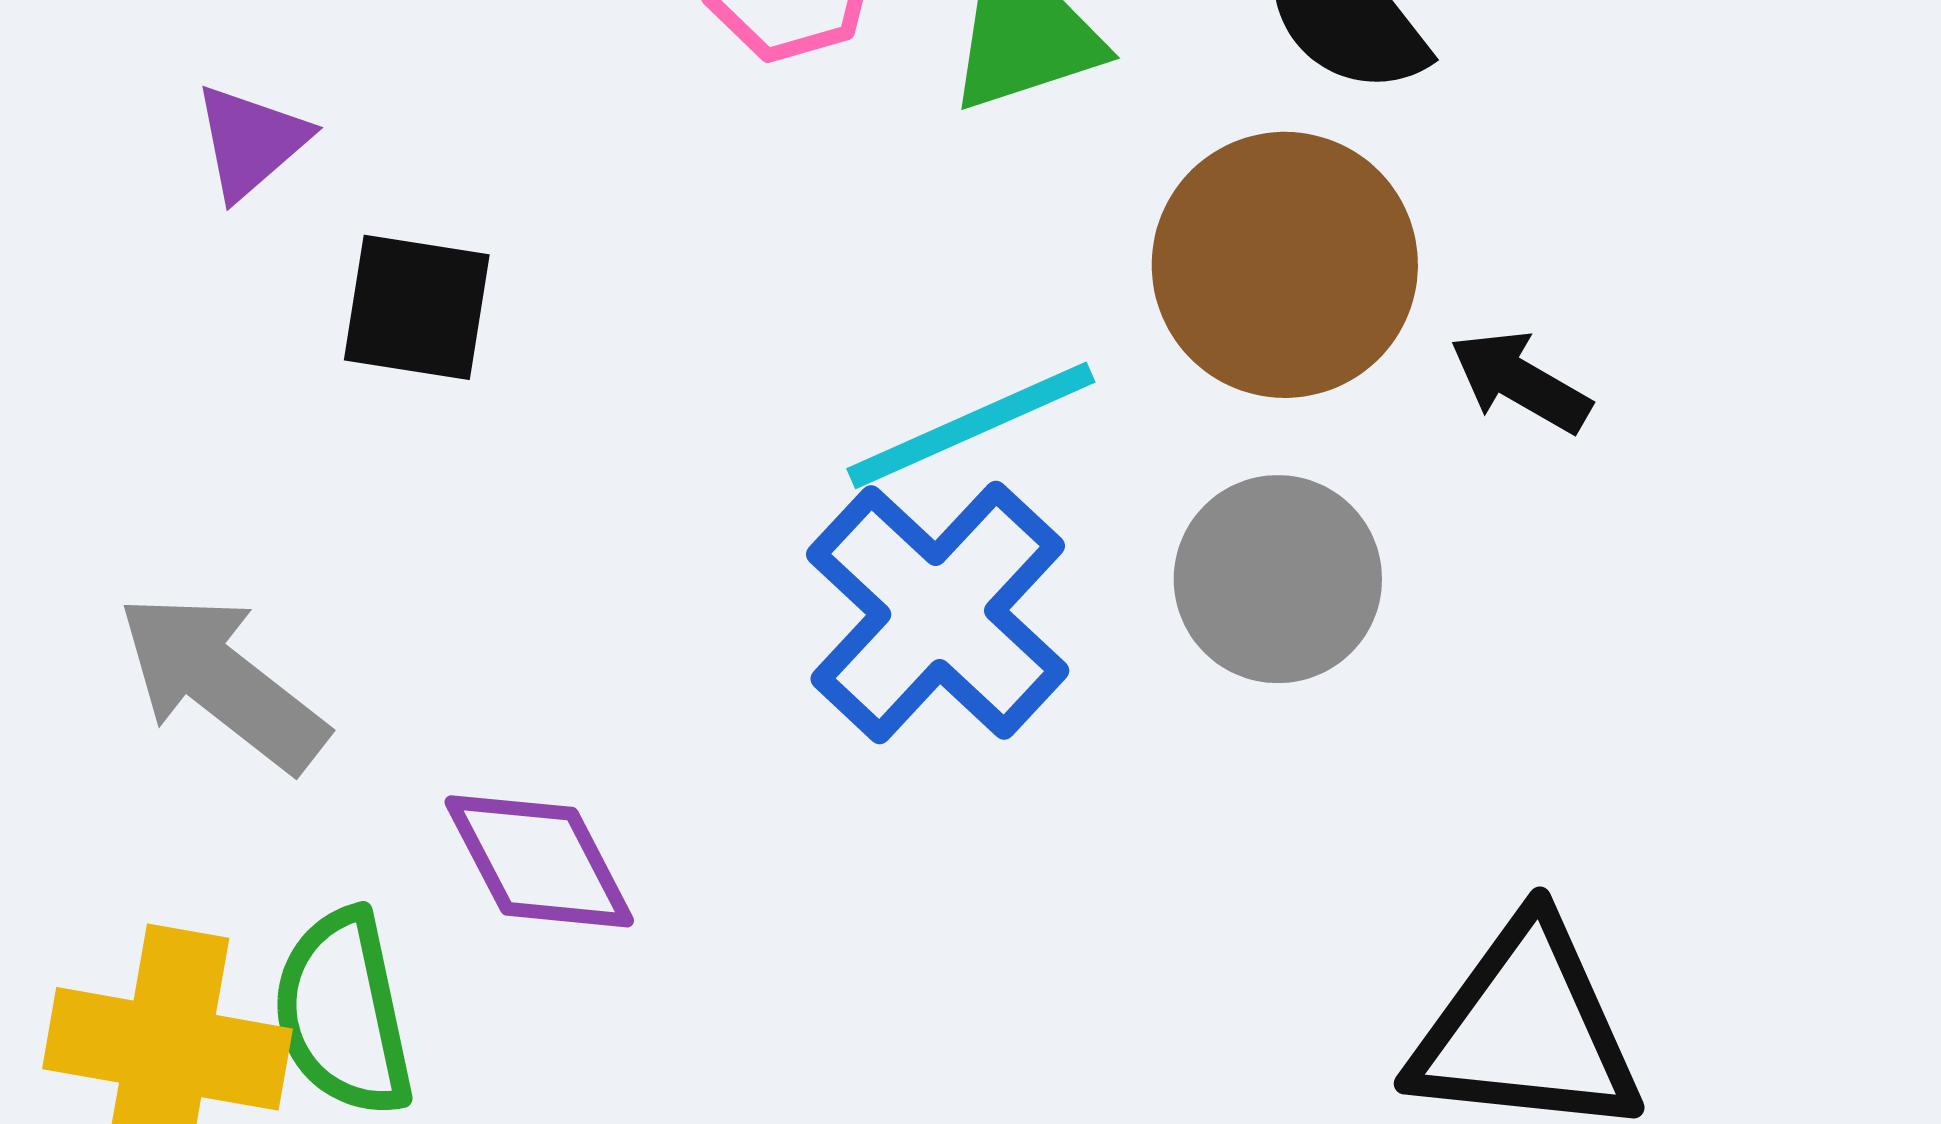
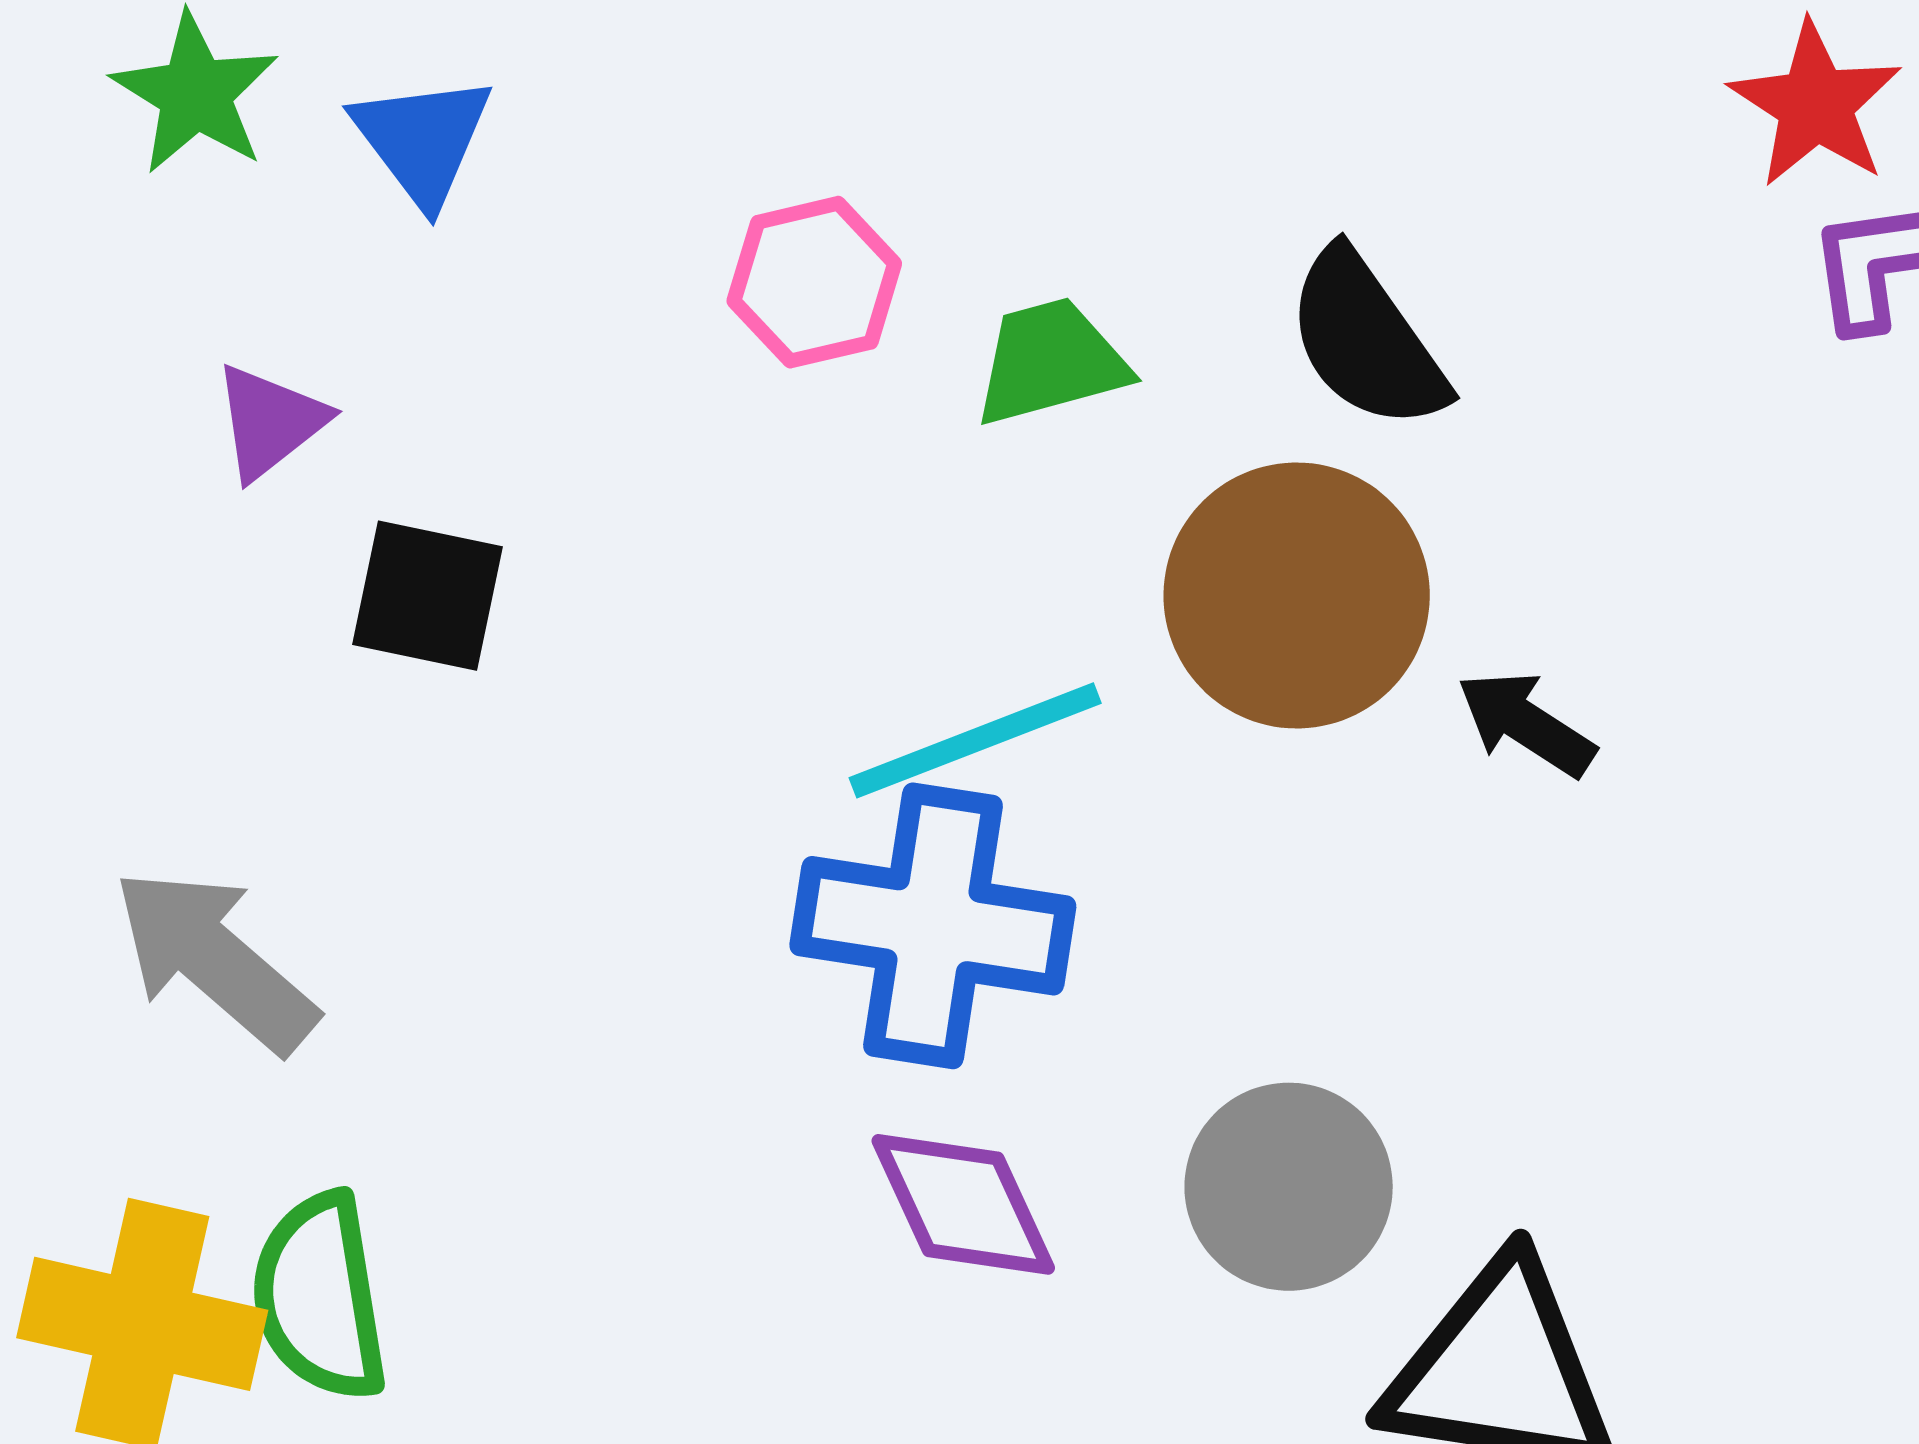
gray circle: (1278, 579) -> (1289, 1187), moved
blue cross: (938, 612) -> (933, 926), turned -37
purple diamond: (539, 861) -> (963, 1204), moved

